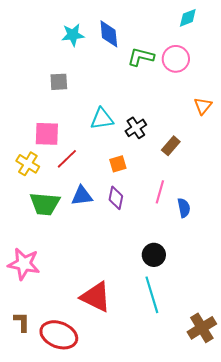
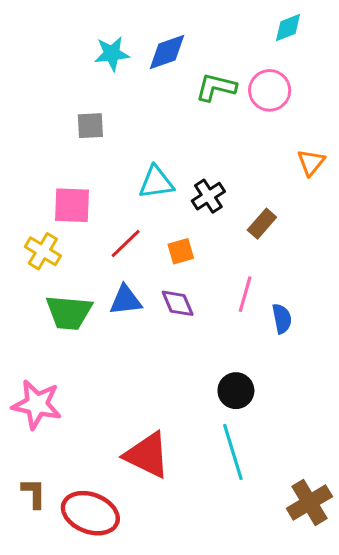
blue diamond: (109, 34) -> (167, 52), turned 76
red line: (67, 159) -> (126, 244), moved
purple diamond: (116, 198) -> (178, 303), turned -35

